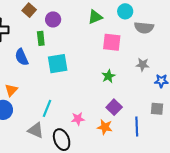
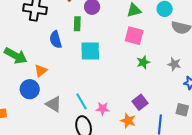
pink square: (112, 42) -> (134, 36), moved
green star: (108, 76) -> (143, 62), moved
cyan line: (47, 108) -> (81, 101), moved, turned -60
gray triangle: (36, 130) -> (54, 104), moved

